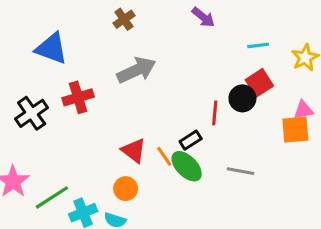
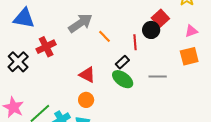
orange square: (295, 130) -> (189, 56), moved
orange line: (164, 156) -> (104, 36), moved

